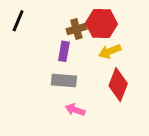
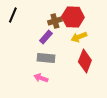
purple rectangle: (64, 51) -> (46, 37), turned 32
pink arrow: (75, 110) -> (41, 78), moved

